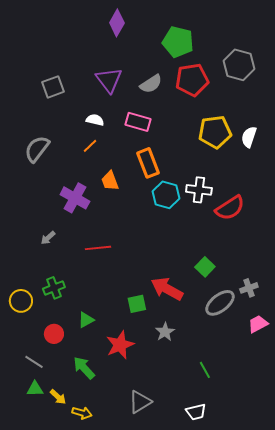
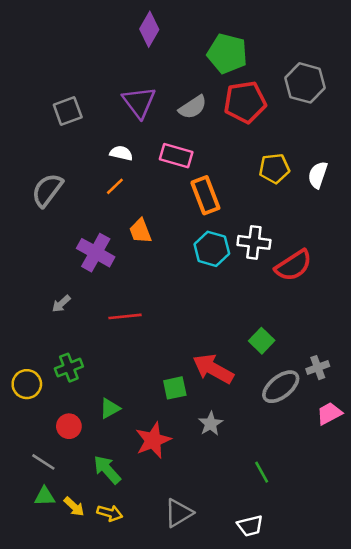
yellow pentagon: (215, 132) -> (274, 168), size x0.7
orange rectangle: (148, 163) -> (205, 195), moved
yellow arrow: (82, 413) -> (110, 513), moved

